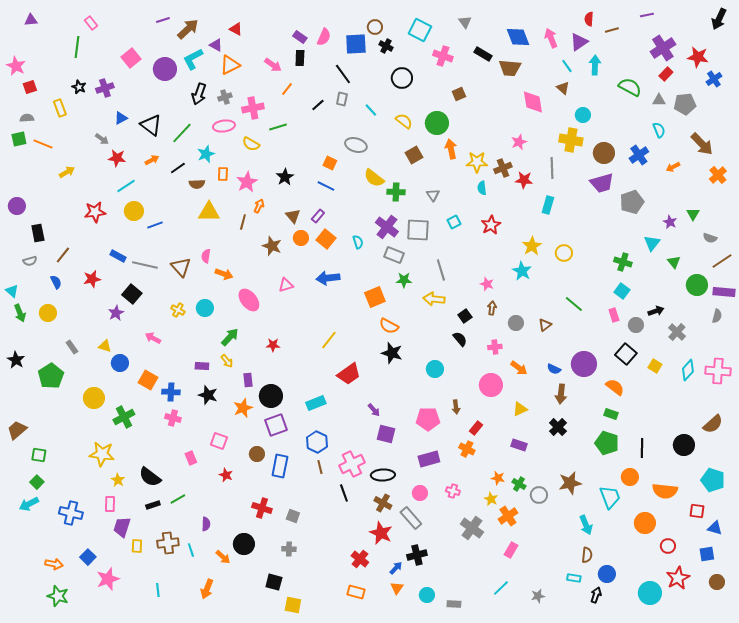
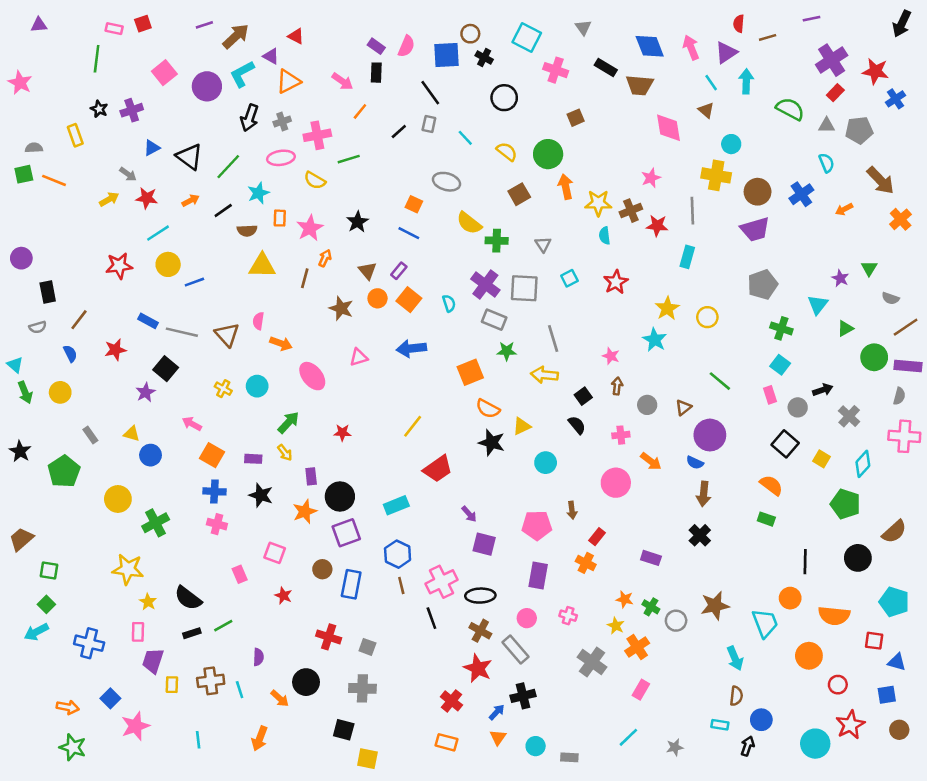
pink rectangle: (91, 23) -> (114, 29), turned -40
red square: (30, 87) -> (143, 24), moved
yellow arrow: (67, 172) -> (109, 199), moved
gray pentagon: (632, 202) -> (763, 285), moved
green triangle: (674, 262) -> (845, 328), turned 40
purple circle: (584, 364) -> (710, 435), moved
pink cross: (718, 371) -> (904, 436), moved
orange square: (148, 380) -> (212, 455), moved
yellow triangle: (520, 409) -> (522, 426), moved
green pentagon: (607, 443) -> (845, 504), moved
purple rectangle: (429, 459) -> (538, 575), turned -65
gray cross: (289, 549) -> (362, 688), size x1.5

